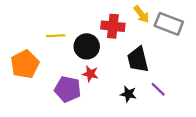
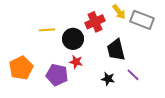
red cross: (113, 26) -> (95, 22), turned -30
orange pentagon: (25, 64) -> (21, 68), moved

